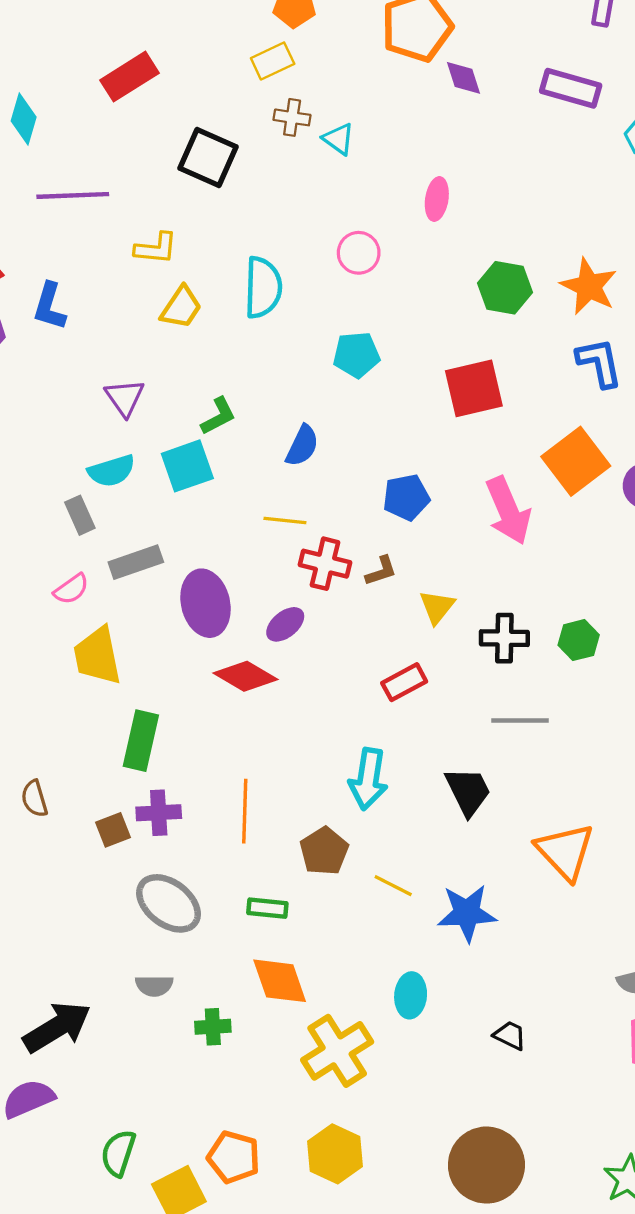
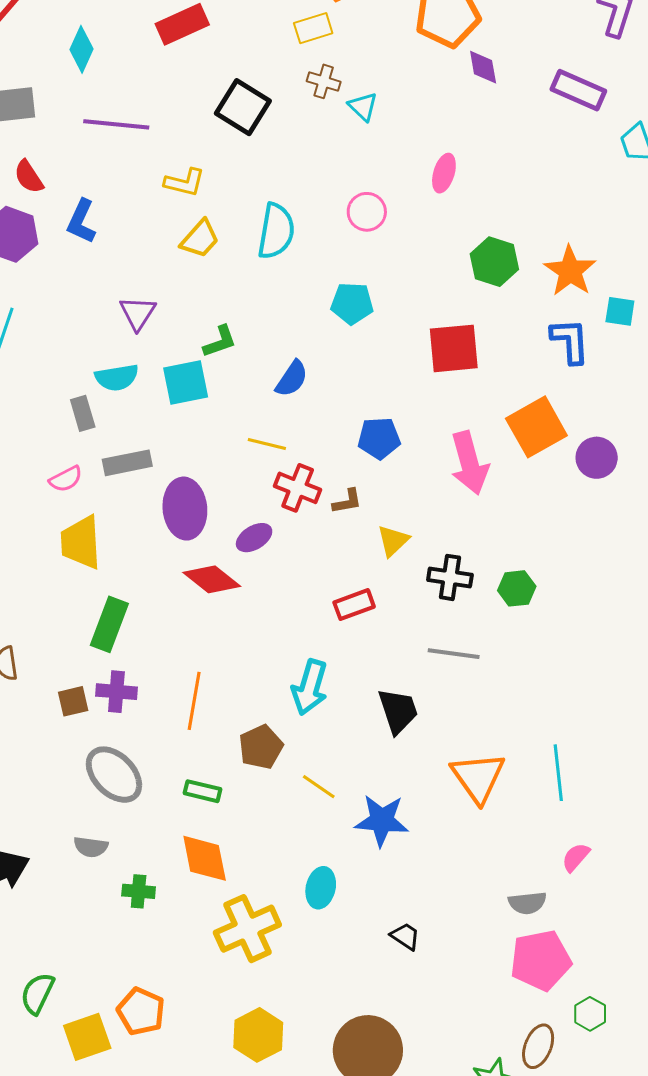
yellow hexagon: (335, 1154) -> (258, 1035), moved

